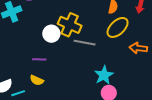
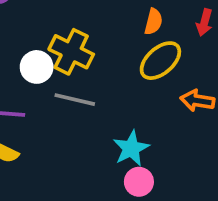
gray line: (85, 43) -> (75, 100), moved

